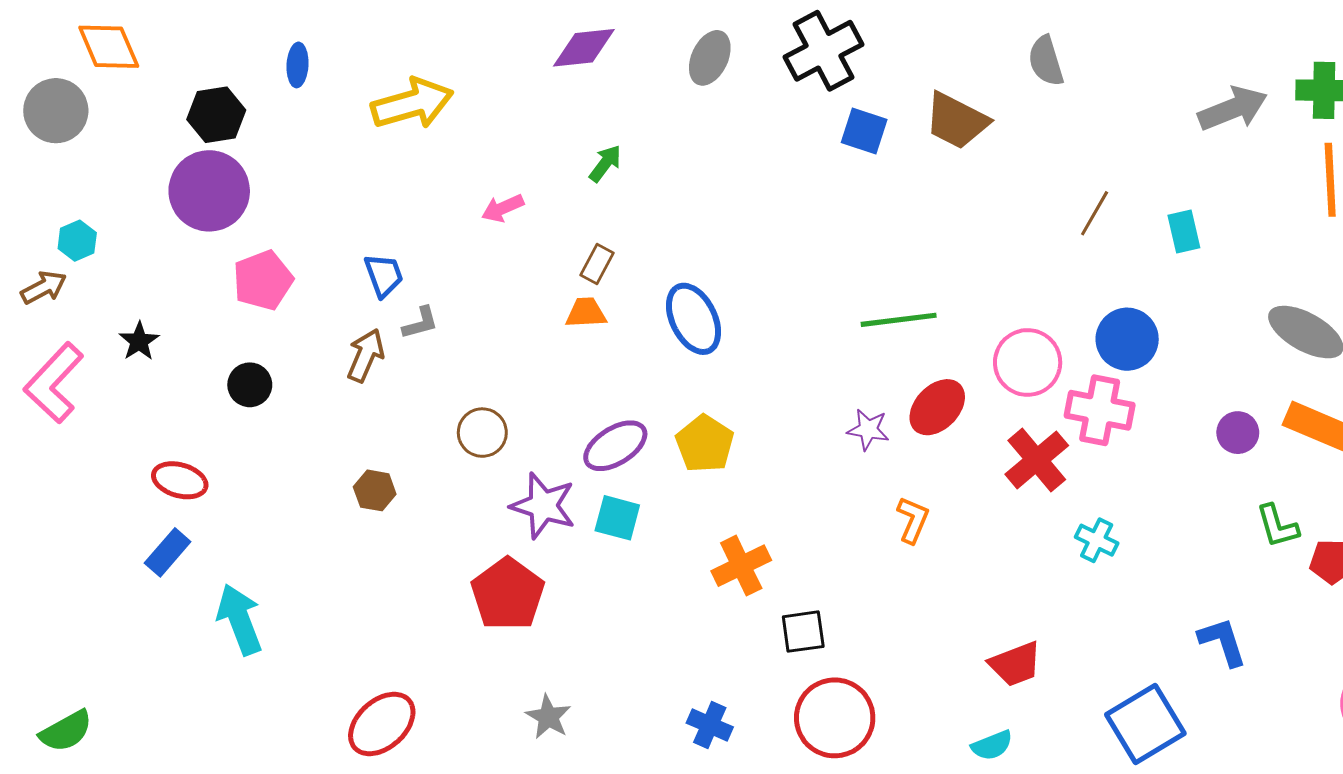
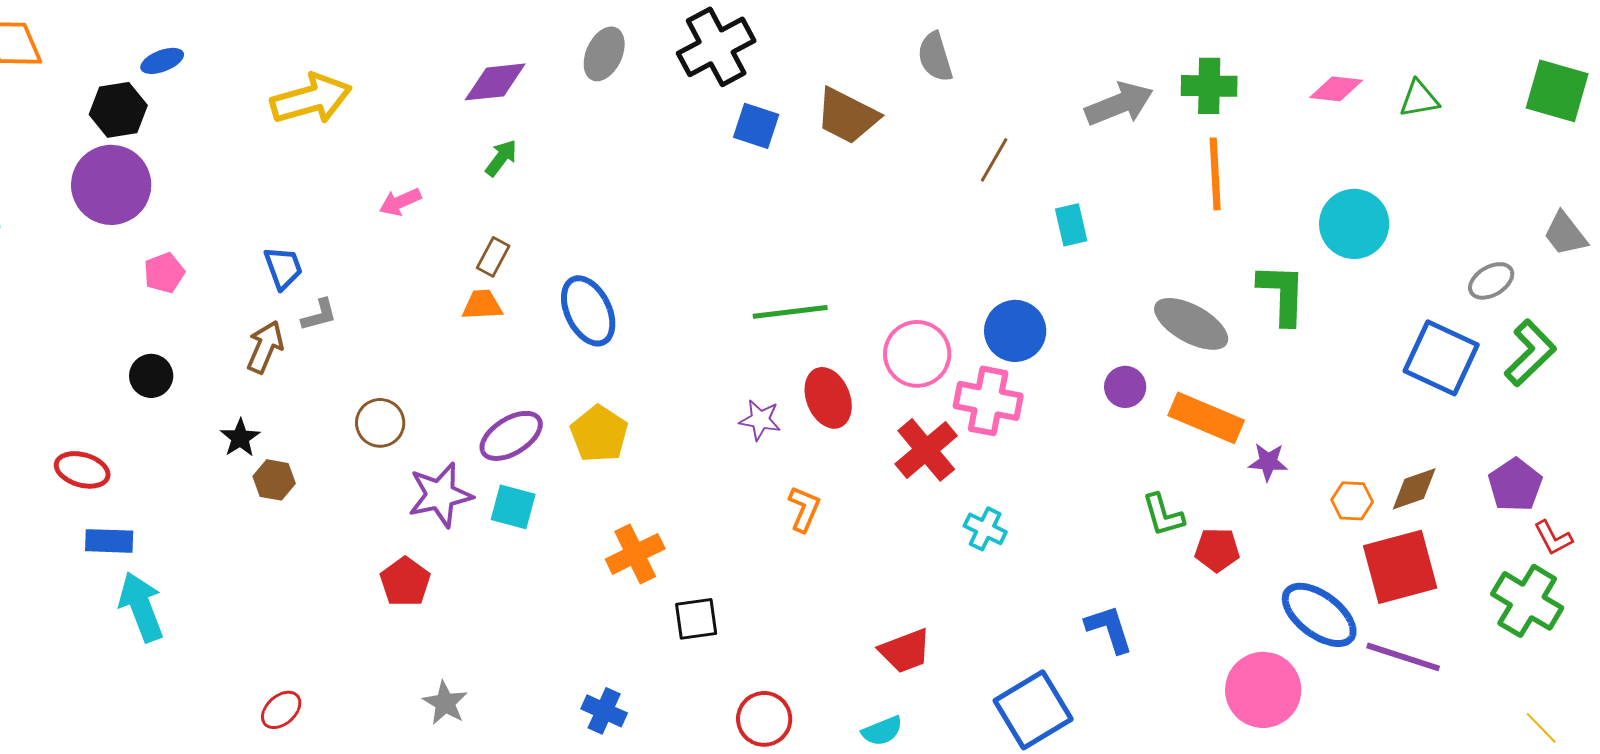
purple diamond: (584, 48) -> (495, 82), moved
blue ellipse: (298, 65) -> (162, 61), moved, turned 66
brown line: (1095, 213) -> (994, 160), moved
pink pentagon: (263, 280) -> (164, 273), size x0.7
black star: (139, 341) -> (240, 438), moved
red ellipse: (937, 407) -> (828, 398), turned -66
purple circle: (1238, 433) -> (1125, 387), moved
purple star: (543, 506) -> (440, 495), turned -30
blue rectangle: (168, 552) -> (109, 541), moved, turned 51
red pentagon: (508, 594) -> (405, 582), size x0.7
red circle: (835, 718) -> (764, 719), moved, size x0.7
red ellipse: (382, 724) -> (281, 710), size x0.6

